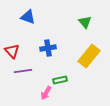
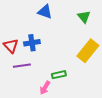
blue triangle: (28, 17) -> (45, 12), moved
blue cross: (48, 48) -> (32, 43), moved

